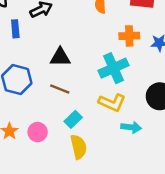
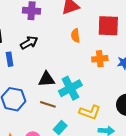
cyan cross: (114, 68) -> (70, 88), moved

